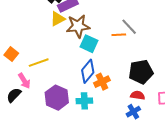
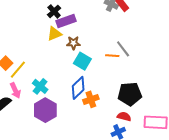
brown star: (78, 26) -> (73, 43), size x0.6
yellow line: (39, 63) -> (18, 70), moved, turned -36
cyan cross: (84, 101) -> (40, 86), moved, turned 35

